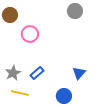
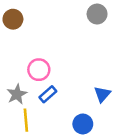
pink circle: (30, 34) -> (39, 70), moved
yellow line: (20, 93) -> (26, 120), turned 72

